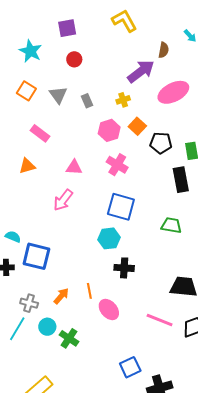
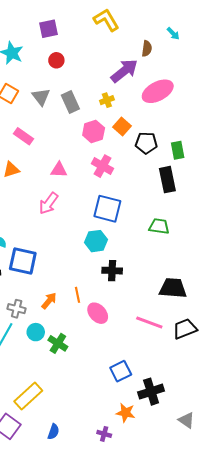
gray rectangle: (87, 101) -> (70, 102), size x1.5

